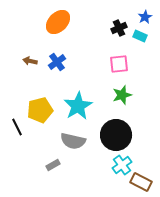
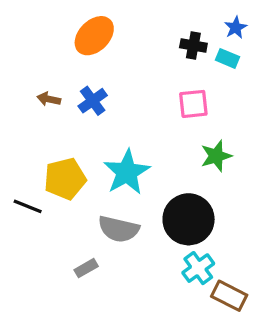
black cross: (119, 28) -> (193, 45), turned 35
green star: (122, 95) -> (216, 156), moved
black line: (17, 127) -> (28, 206), turned -42

